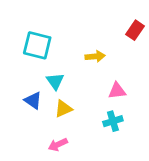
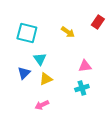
yellow arrow: (95, 56) -> (68, 32), moved, turned 40
blue triangle: (33, 100) -> (24, 73), turned 40

